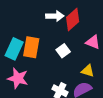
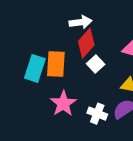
red diamond: (73, 19) -> (86, 43), moved
pink star: (18, 78) -> (63, 104), moved, turned 30

